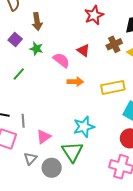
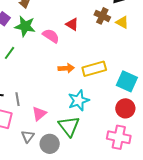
brown cross: (114, 44) -> (102, 16), turned -35
green star: (36, 49) -> (25, 26), size x1.5
orange arrow: (75, 82) -> (66, 68), moved
yellow rectangle: (113, 87) -> (94, 69), moved

